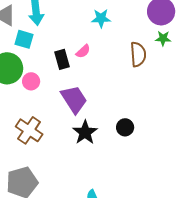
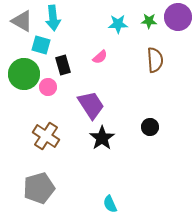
green star: (163, 38) -> (149, 21), moved
black rectangle: (62, 59) -> (63, 65), moved
black circle: (125, 127) -> (150, 127), moved

